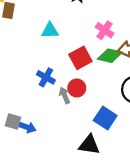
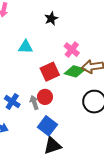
blue cross: (46, 77) -> (12, 102), moved
blue square: (105, 118) -> (47, 126), moved
black triangle: (89, 145) -> (52, 146), turned -30

